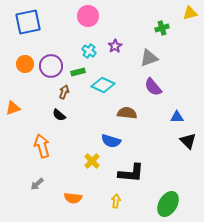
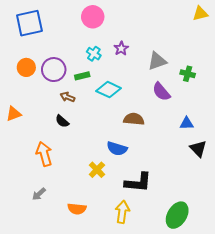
green cross: (162, 28) -> (188, 74), moved, turned 32
brown arrow: (64, 92) -> (67, 97), turned -88
yellow arrow: (116, 201) -> (122, 212), size x1.5

